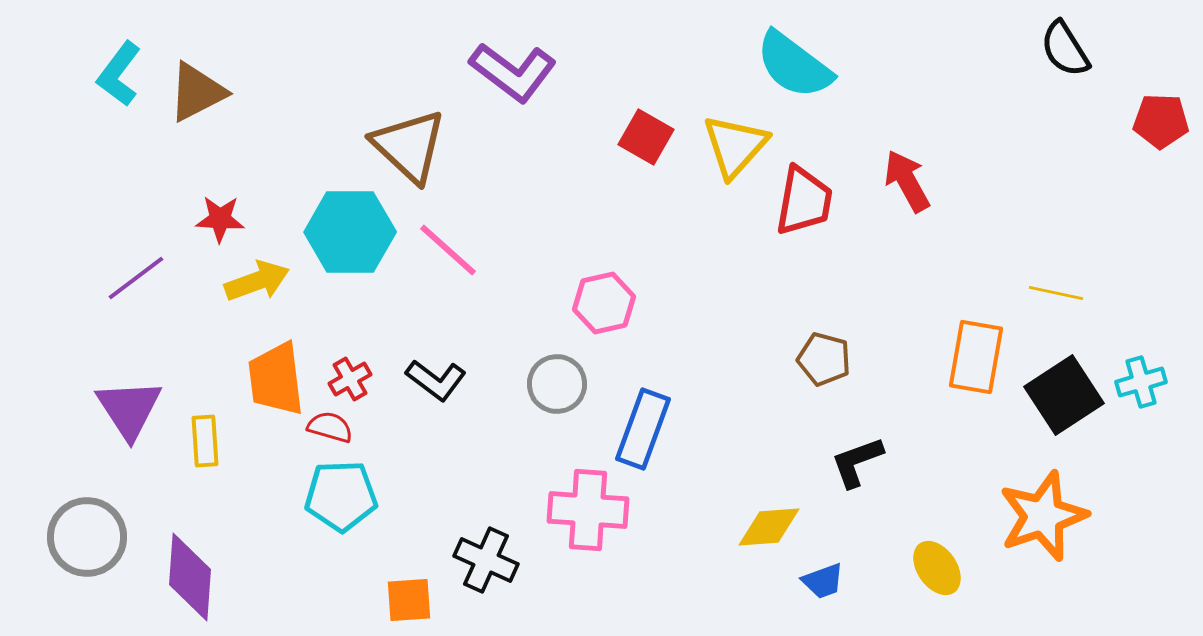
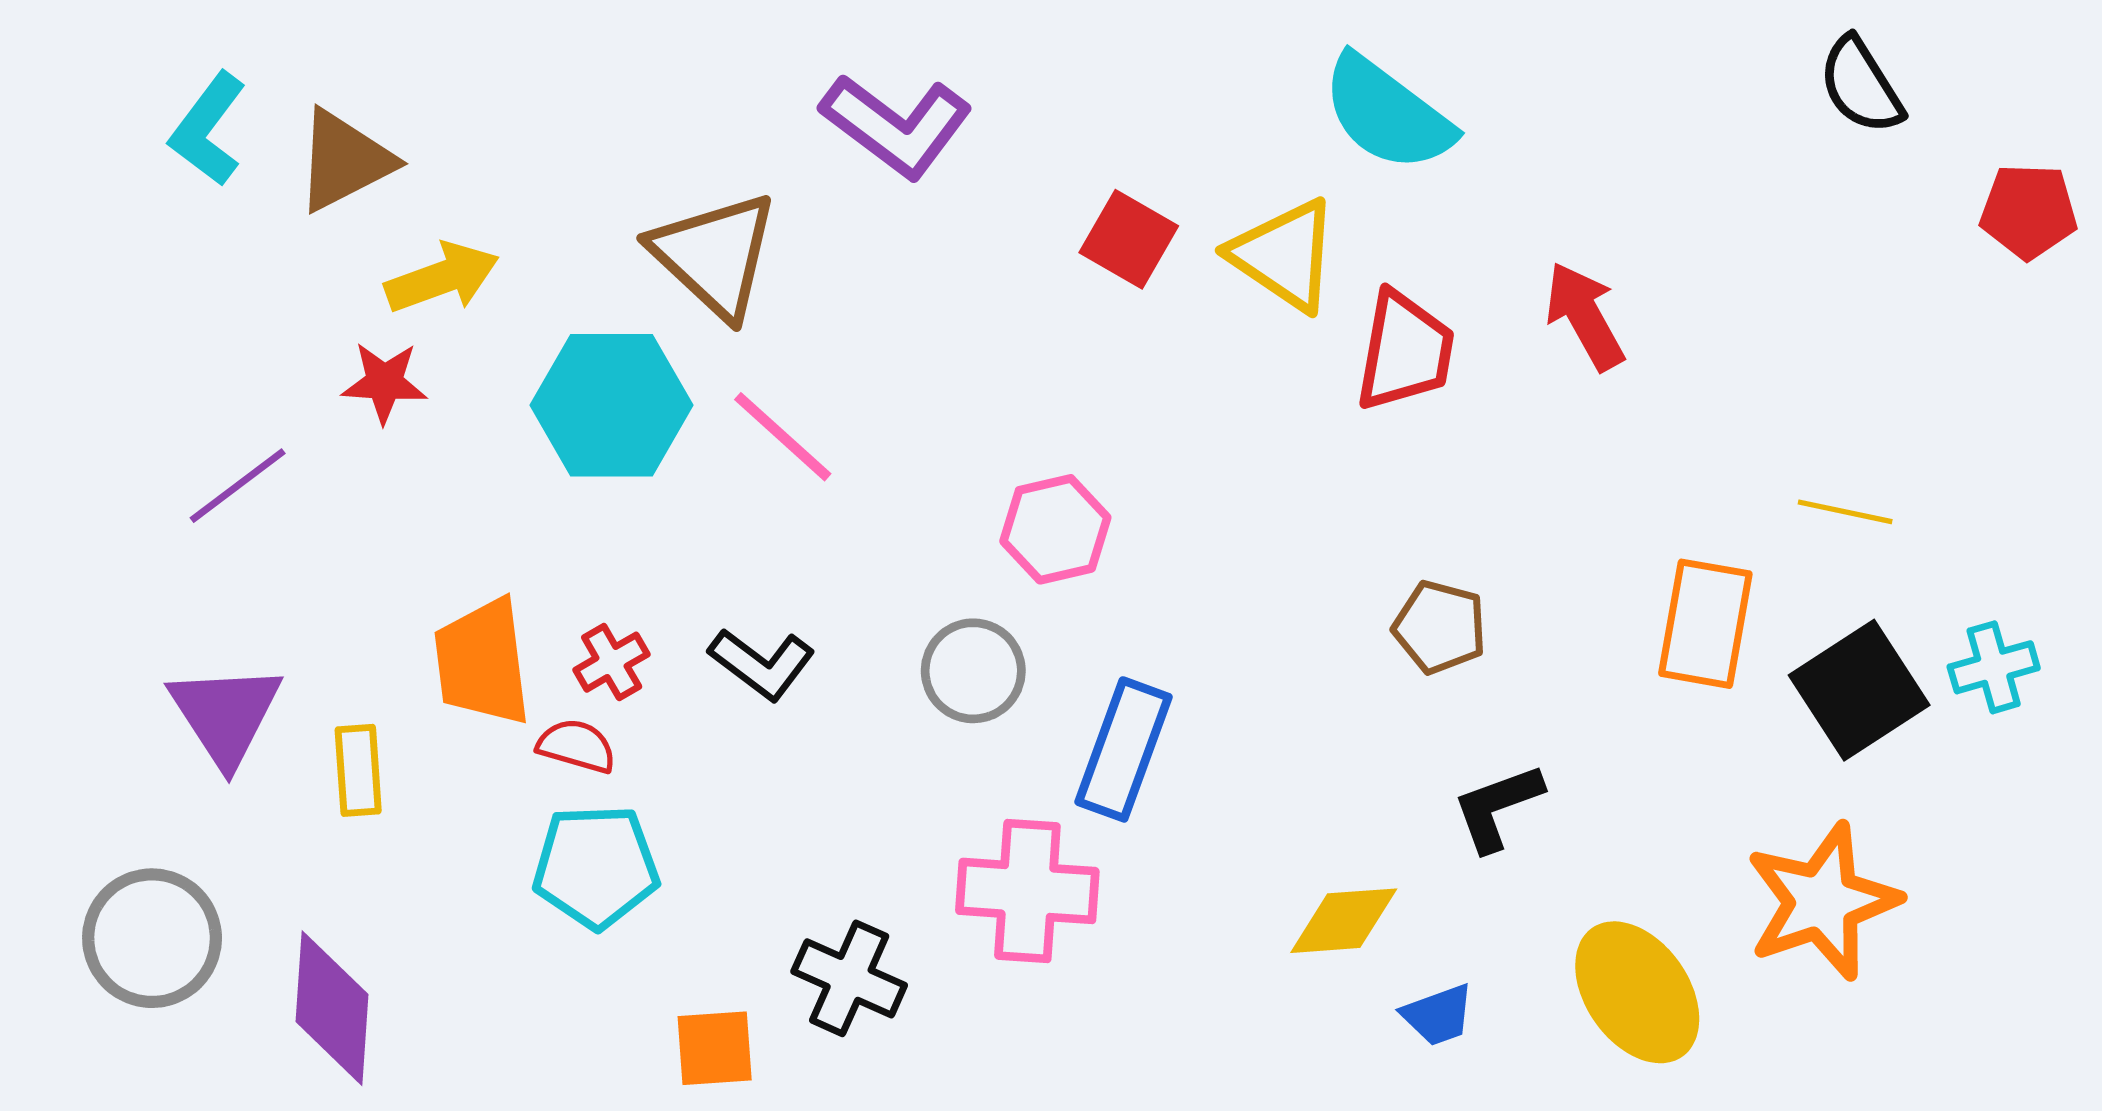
yellow triangle: (735, 146) -> (1284, 255), turned -38
yellow arrow: (257, 281) -> (442, 278), moved
yellow ellipse: (937, 568) -> (1637, 992), size x1.5

